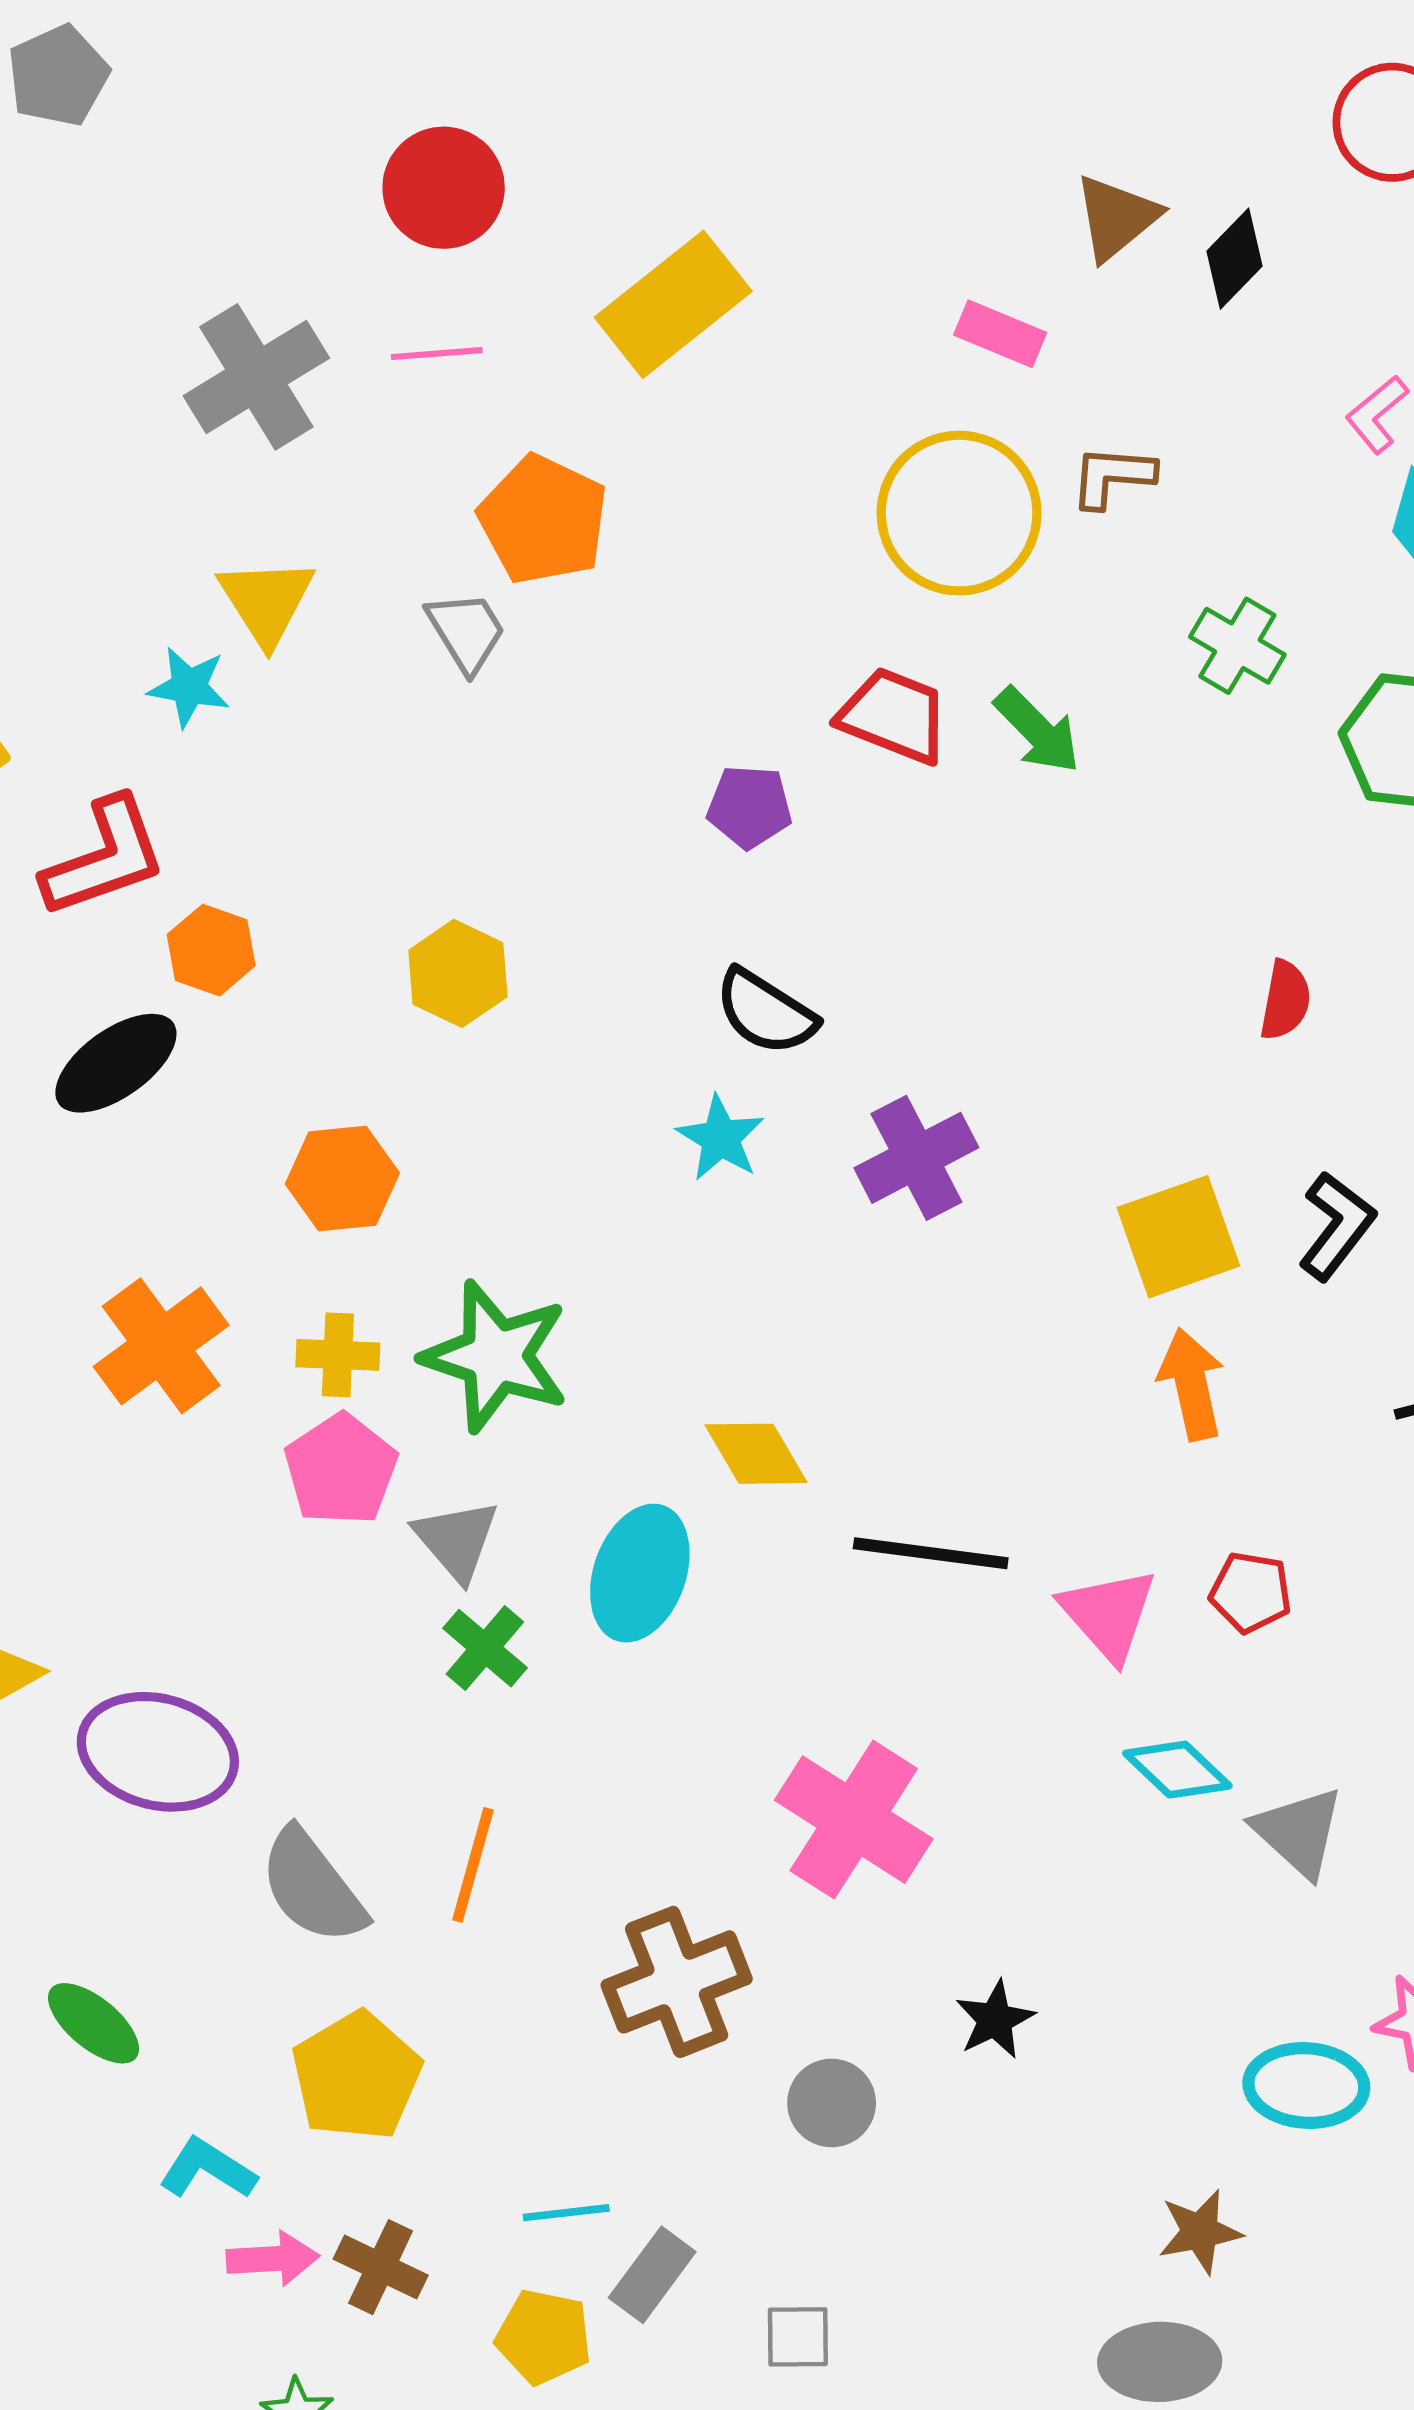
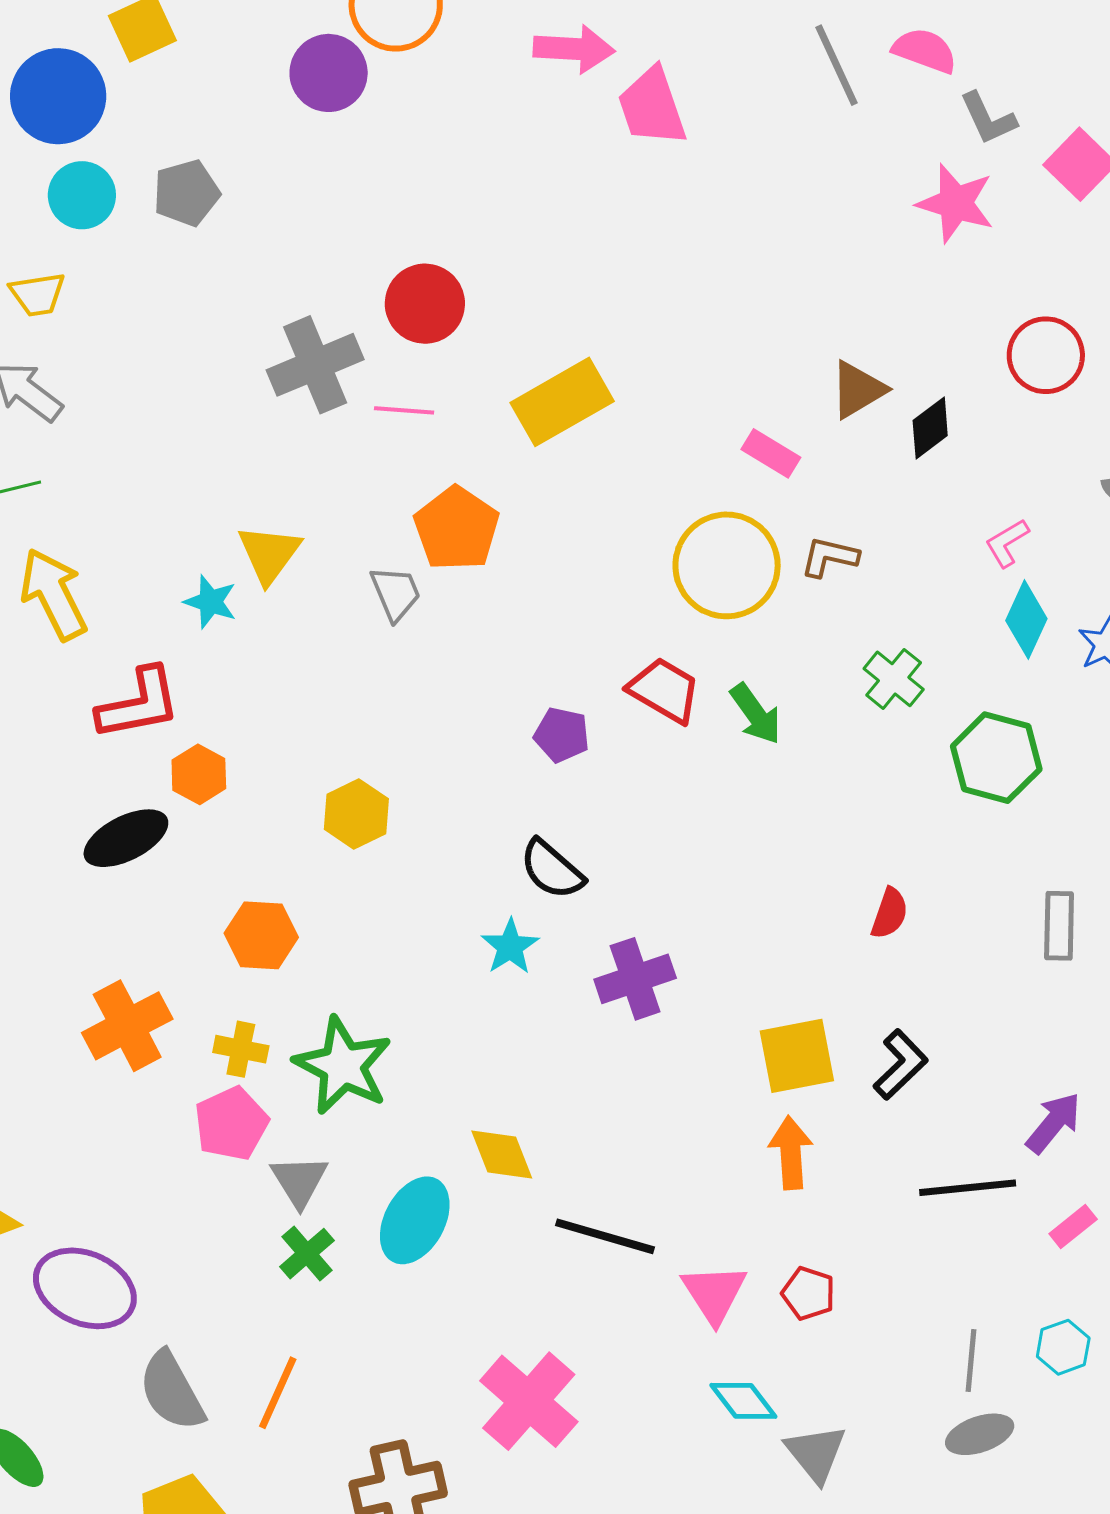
gray cross: (256, 377) -> (315, 365), moved

